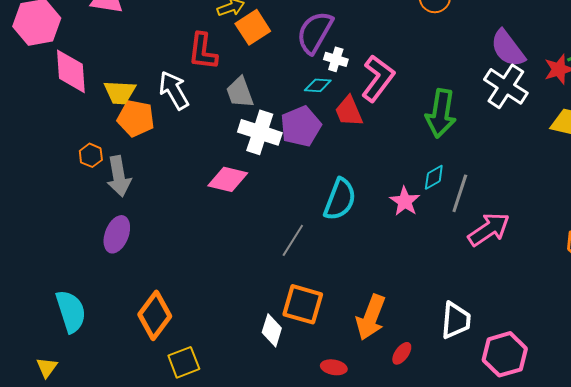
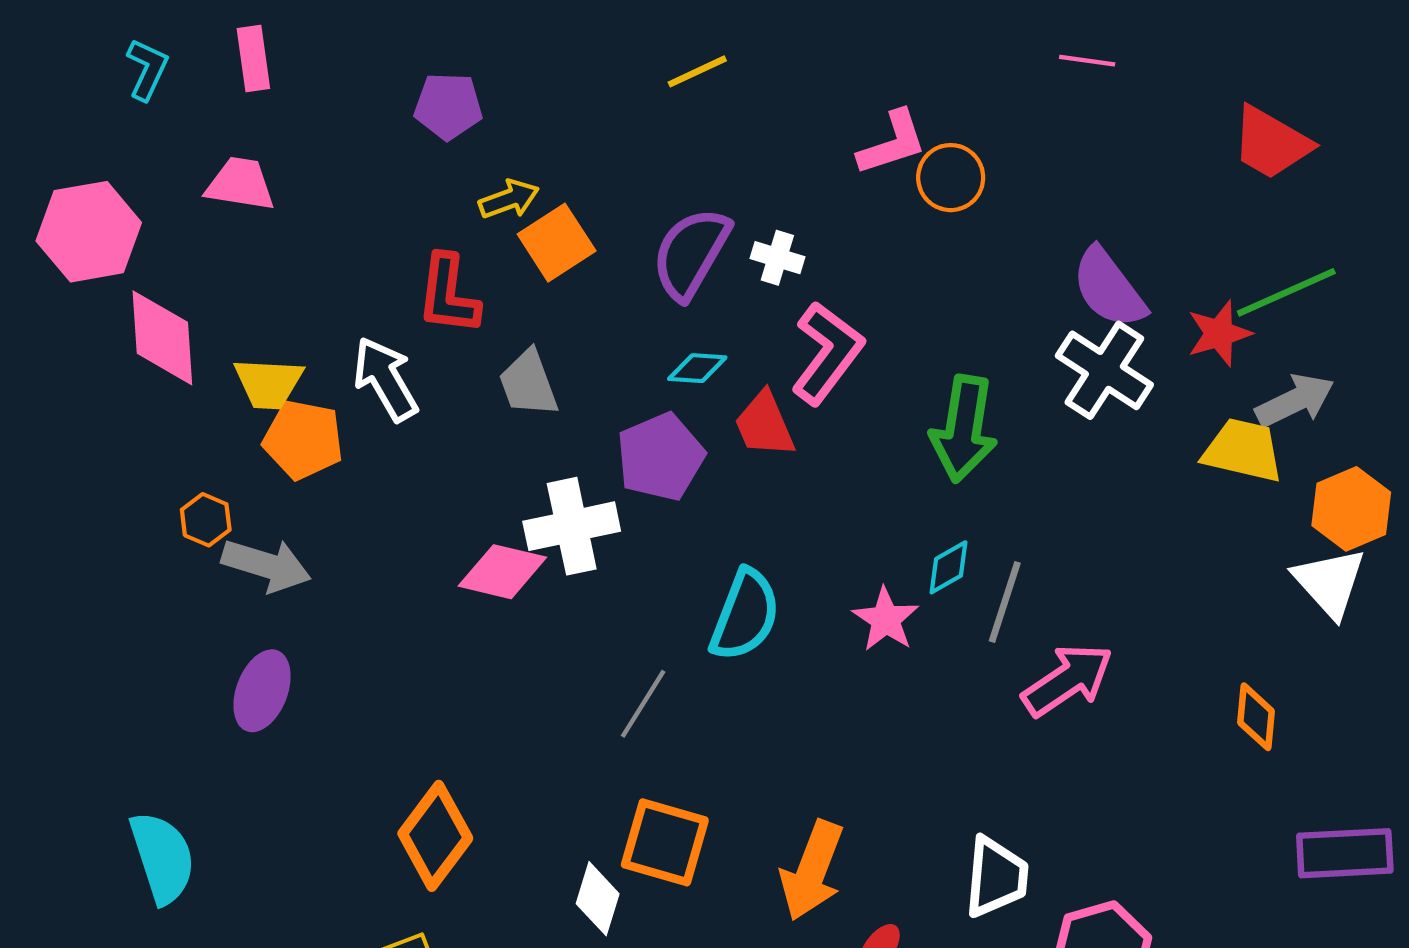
white cross: (336, 59) -> (777, 258), moved
white cross: (260, 132) -> (572, 526), moved, turned -30
gray arrow: (119, 176) -> (266, 565), turned -63
orange diamond: (155, 315) -> (435, 836), moved

